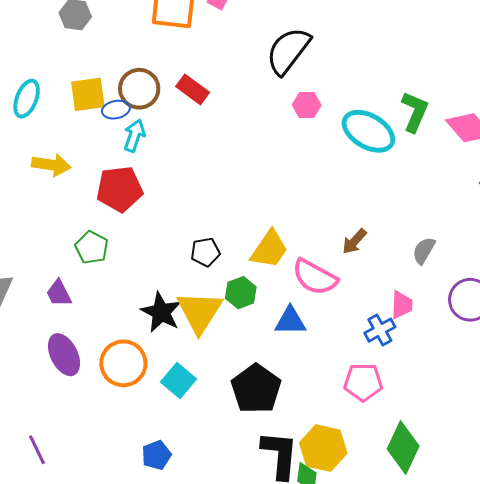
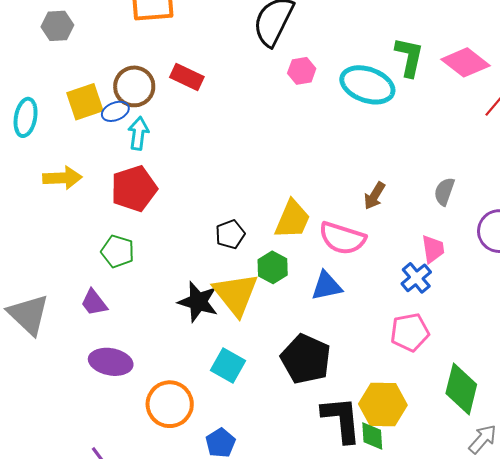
purple ellipse: (64, 355) -> (111, 362), turned -42
orange circle: (123, 363) -> (170, 404), moved

